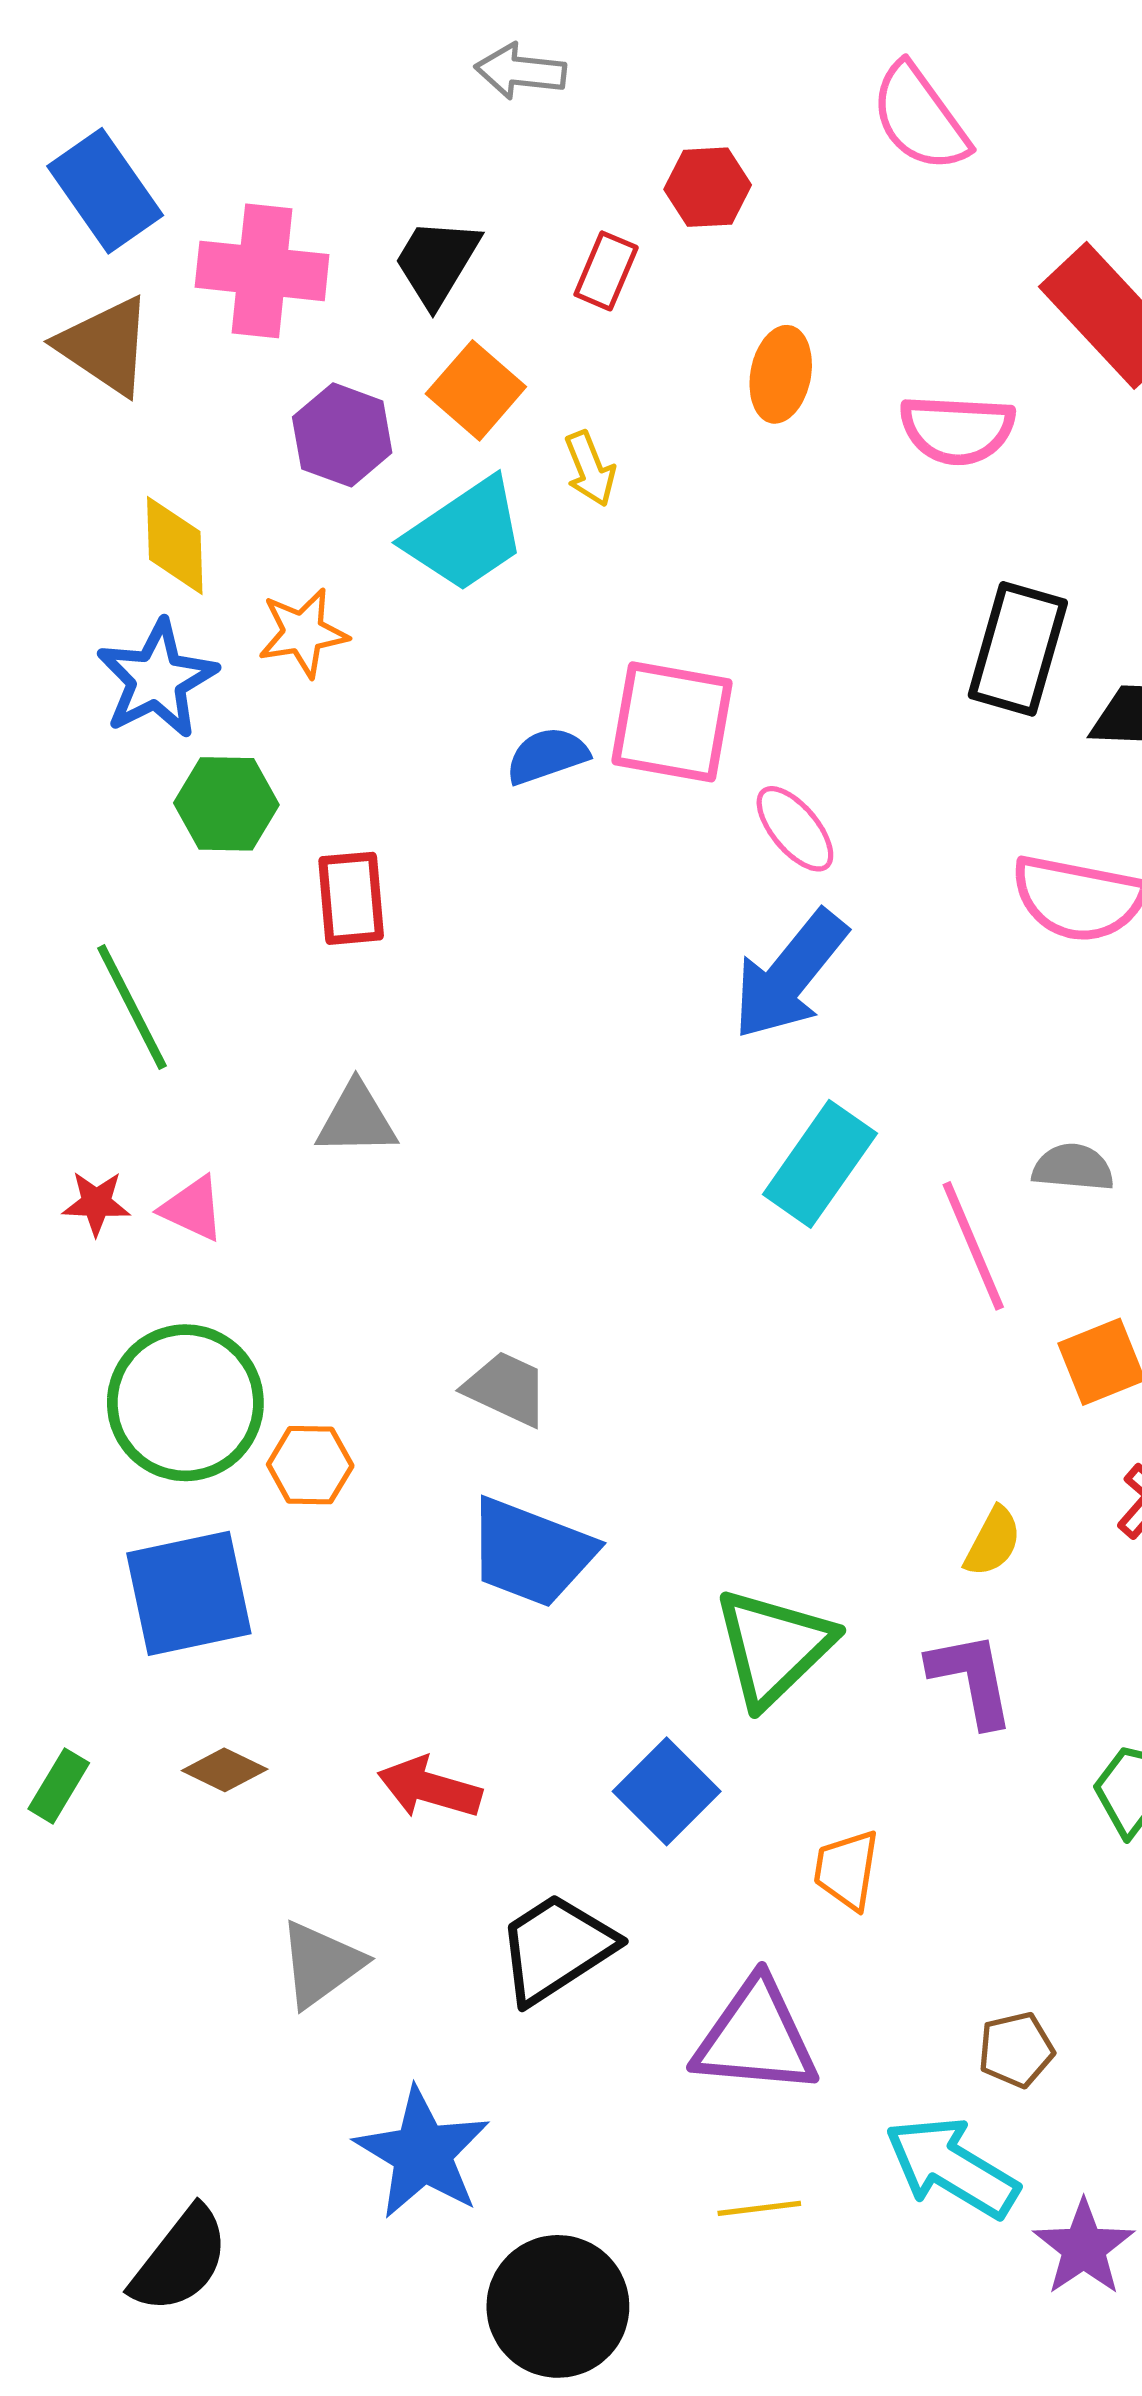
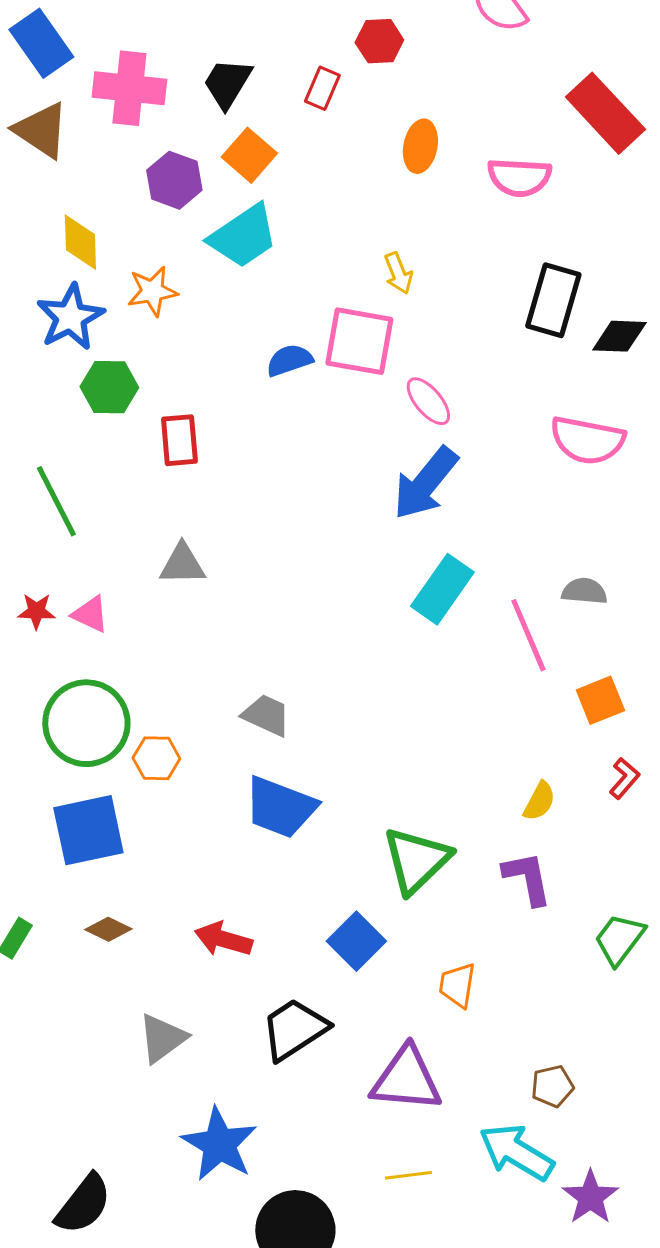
yellow arrow: (590, 469) -> (398, 273), moved

